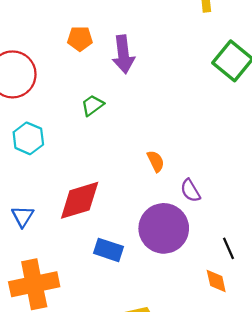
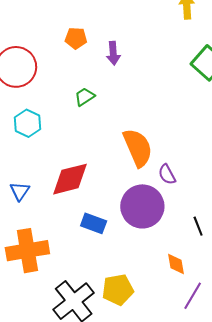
purple arrow: (123, 54) -> (113, 53), size x0.7
orange semicircle: (156, 161) -> (138, 148), size x2.0
orange diamond: (216, 281) -> (176, 264), moved

